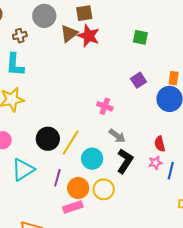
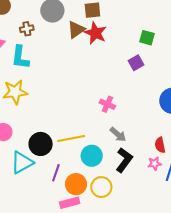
purple square: (138, 80) -> (136, 63), moved
black circle: (48, 139) -> (41, 144), moved
yellow line: (71, 143) -> (71, 138), turned 44

